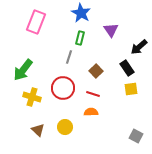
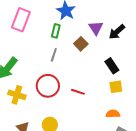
green rectangle: (80, 38) -> (56, 31), moved
black arrow: (139, 47) -> (117, 32), moved
brown square: (96, 71) -> (81, 44), moved
orange semicircle: (91, 112) -> (113, 114), moved

